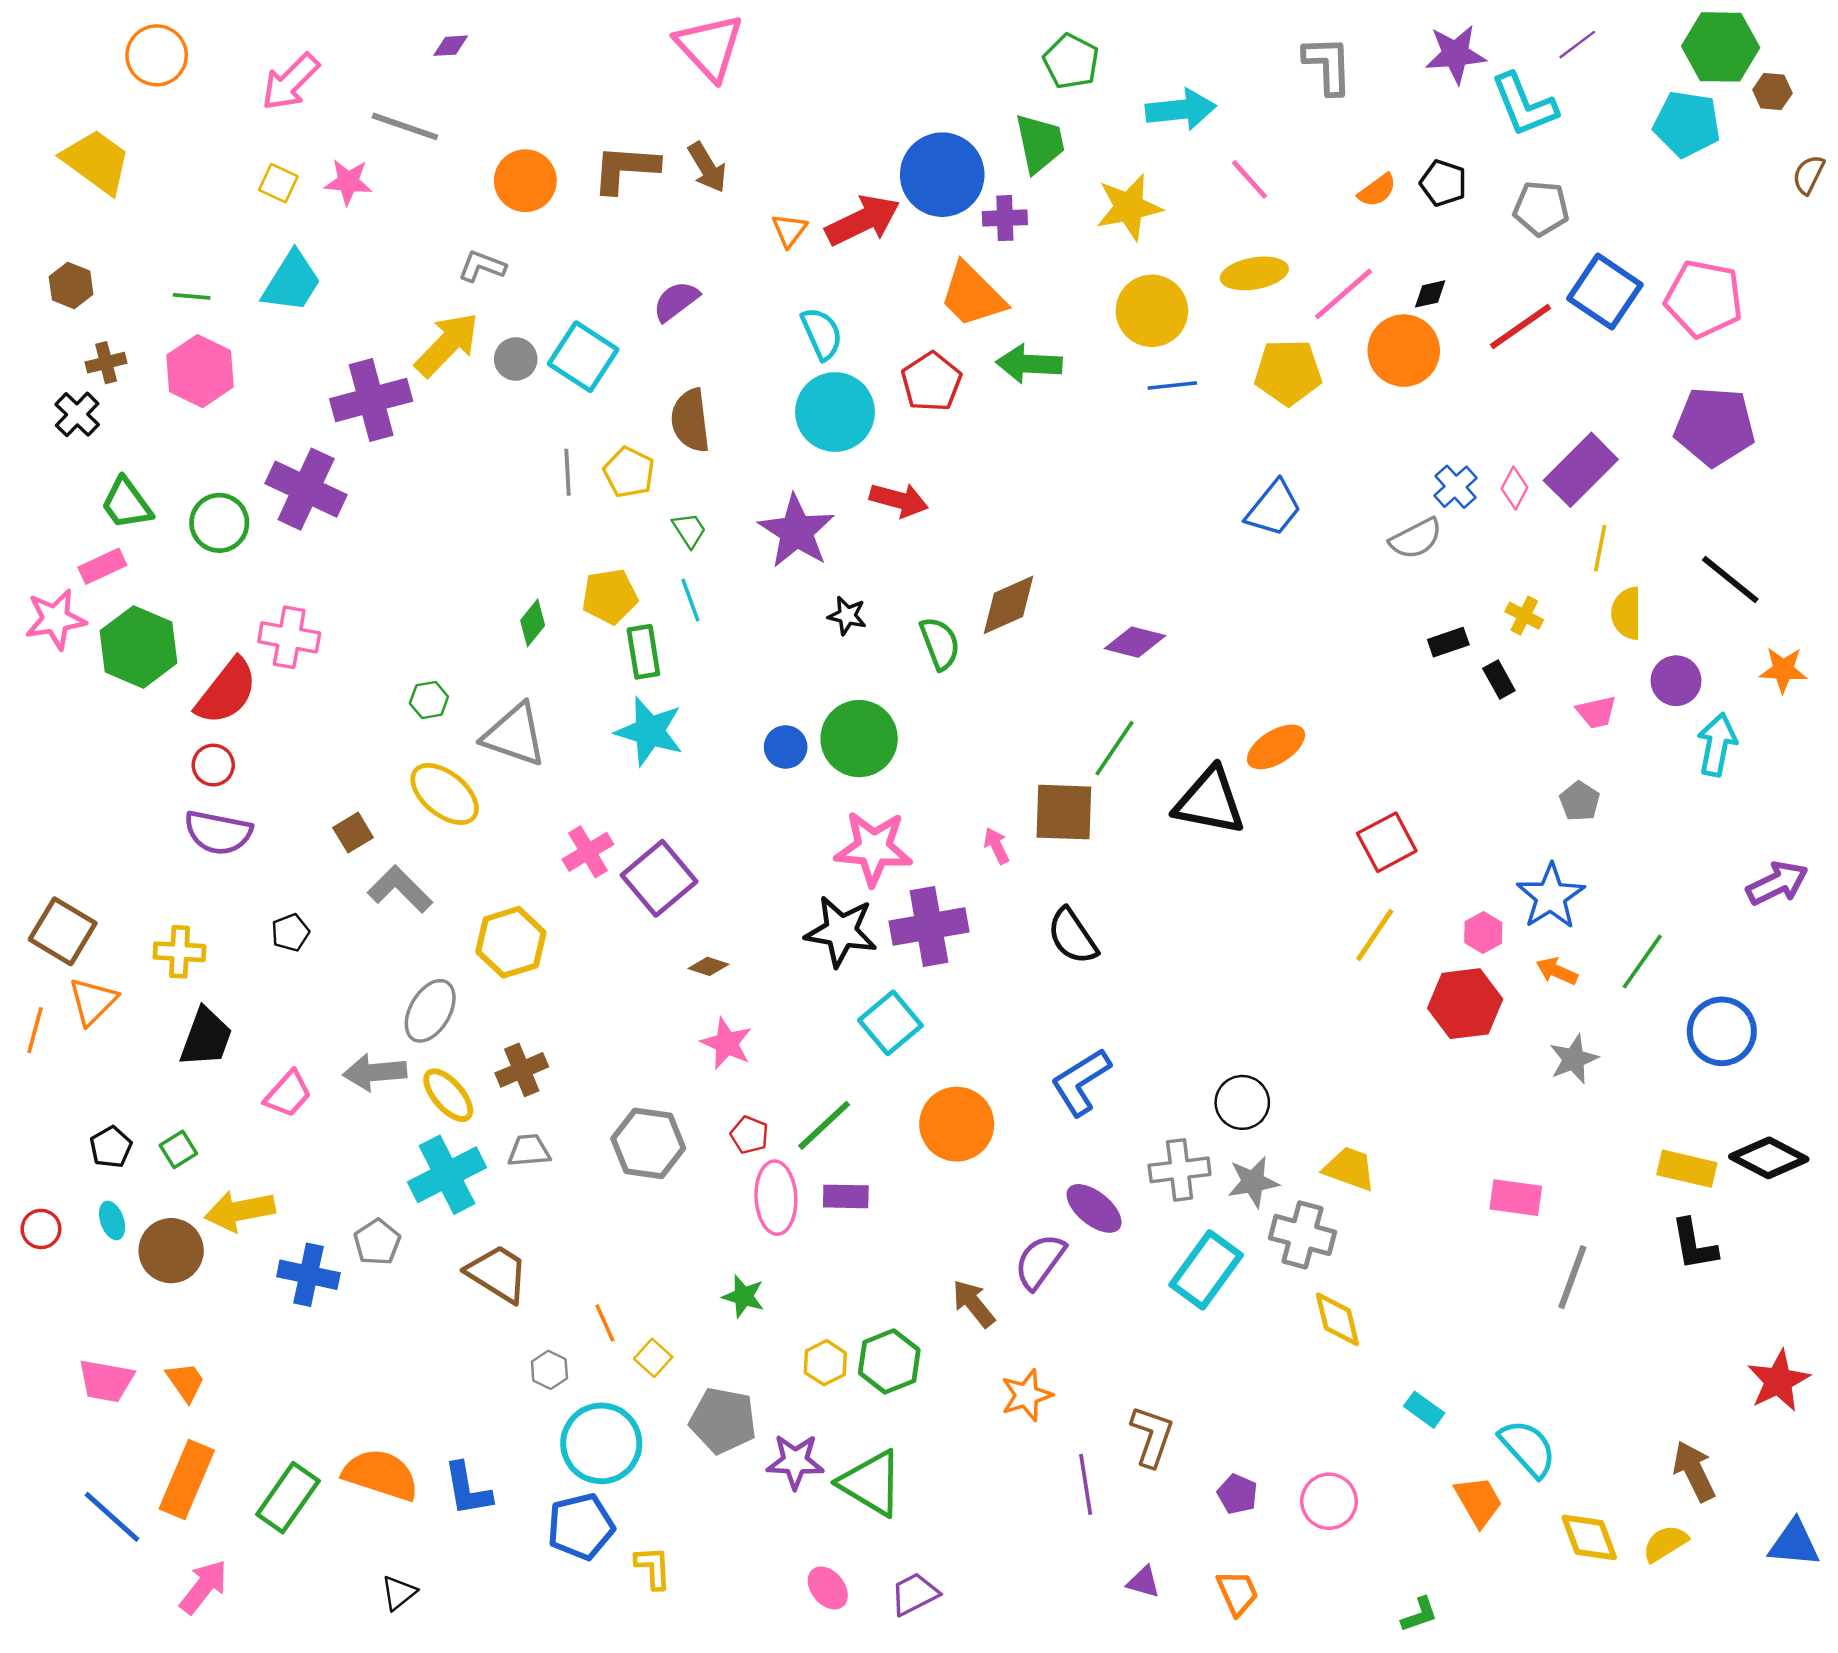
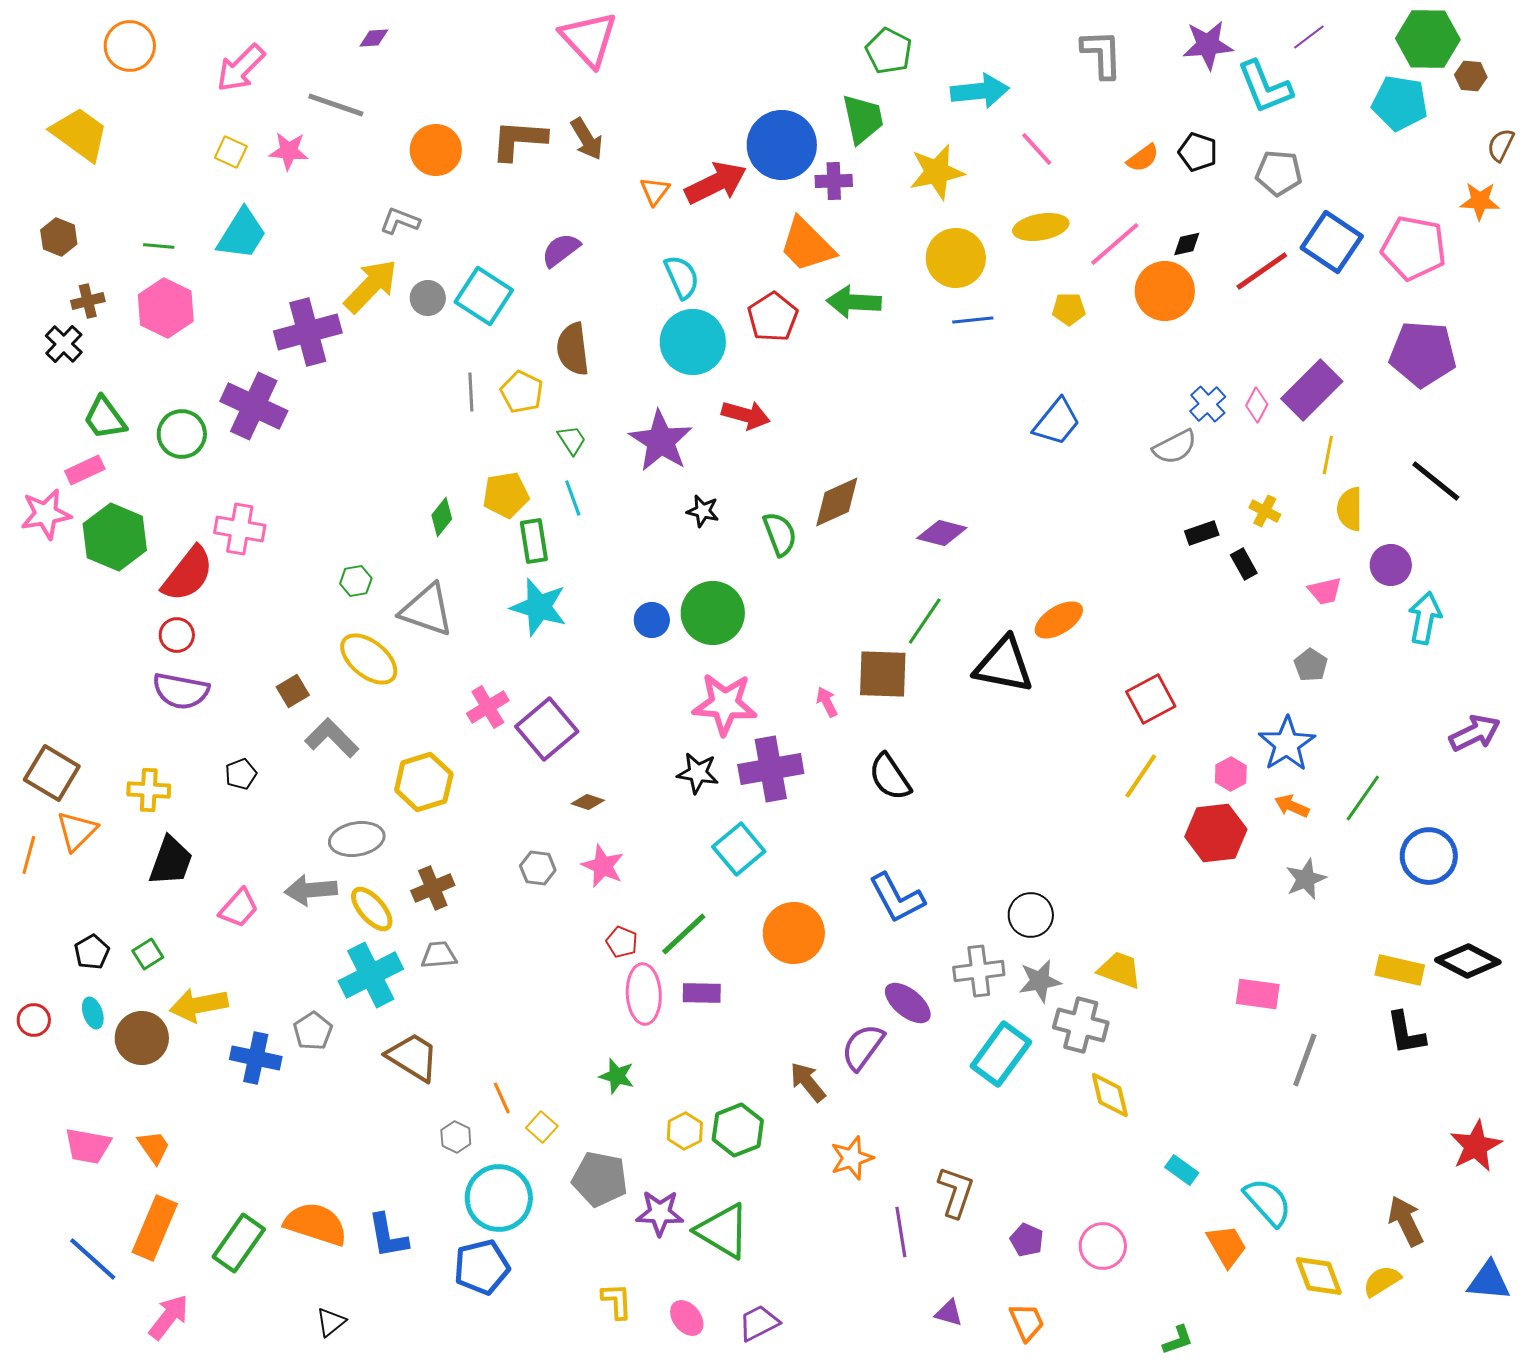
yellow pentagon: (1288, 372) -> (1069, 309), size x0.6
orange star: (1783, 670) -> (1480, 201), moved
black star: (841, 931) -> (698, 773), size x0.7
gray ellipse: (430, 1011) -> (357, 839), turned 50
blue L-shape: (1081, 1082) -> (897, 898), turned -86
gray hexagon: (648, 1143) -> (538, 868), moved, size x0.6
yellow L-shape: (653, 1568) -> (617, 1301), moved

